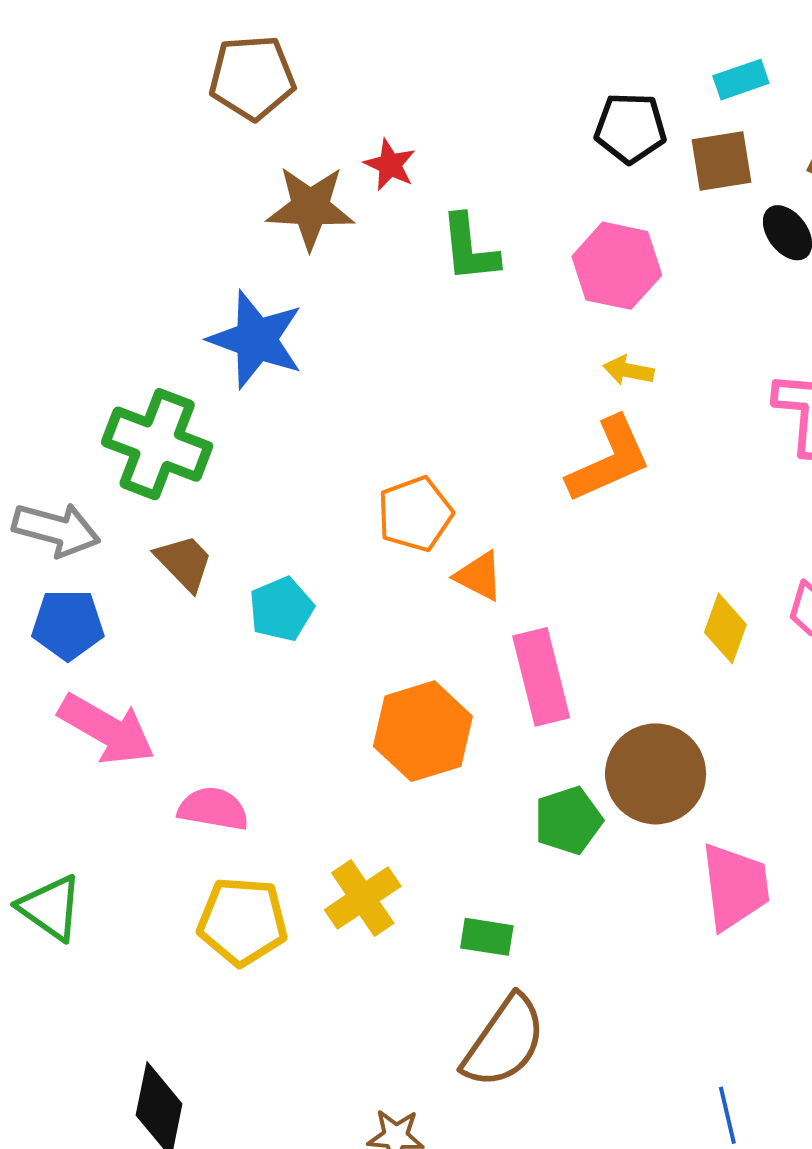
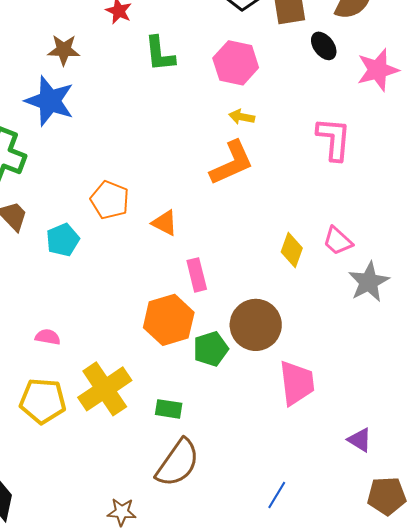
brown star: (310, 208) -> (64, 50), moved, size x0.7
orange pentagon: (415, 514) -> (110, 200), moved, turned -30
pink rectangle: (541, 677) -> (197, 275), size x0.7
orange hexagon: (423, 731) -> (169, 320), moved
pink semicircle: (213, 809) -> (48, 337), moved, size x0.7
yellow cross: (363, 898) -> (105, 389), size x1.4
blue line: (727, 1115) -> (277, 495), moved, turned 44

